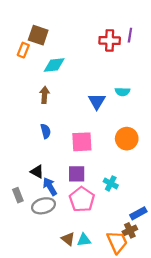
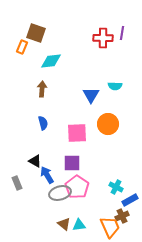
orange circle: (127, 139) -> (108, 124), moved
cyan cross: (111, 183) -> (116, 187), moved
gray ellipse: (43, 206) -> (60, 193), moved

